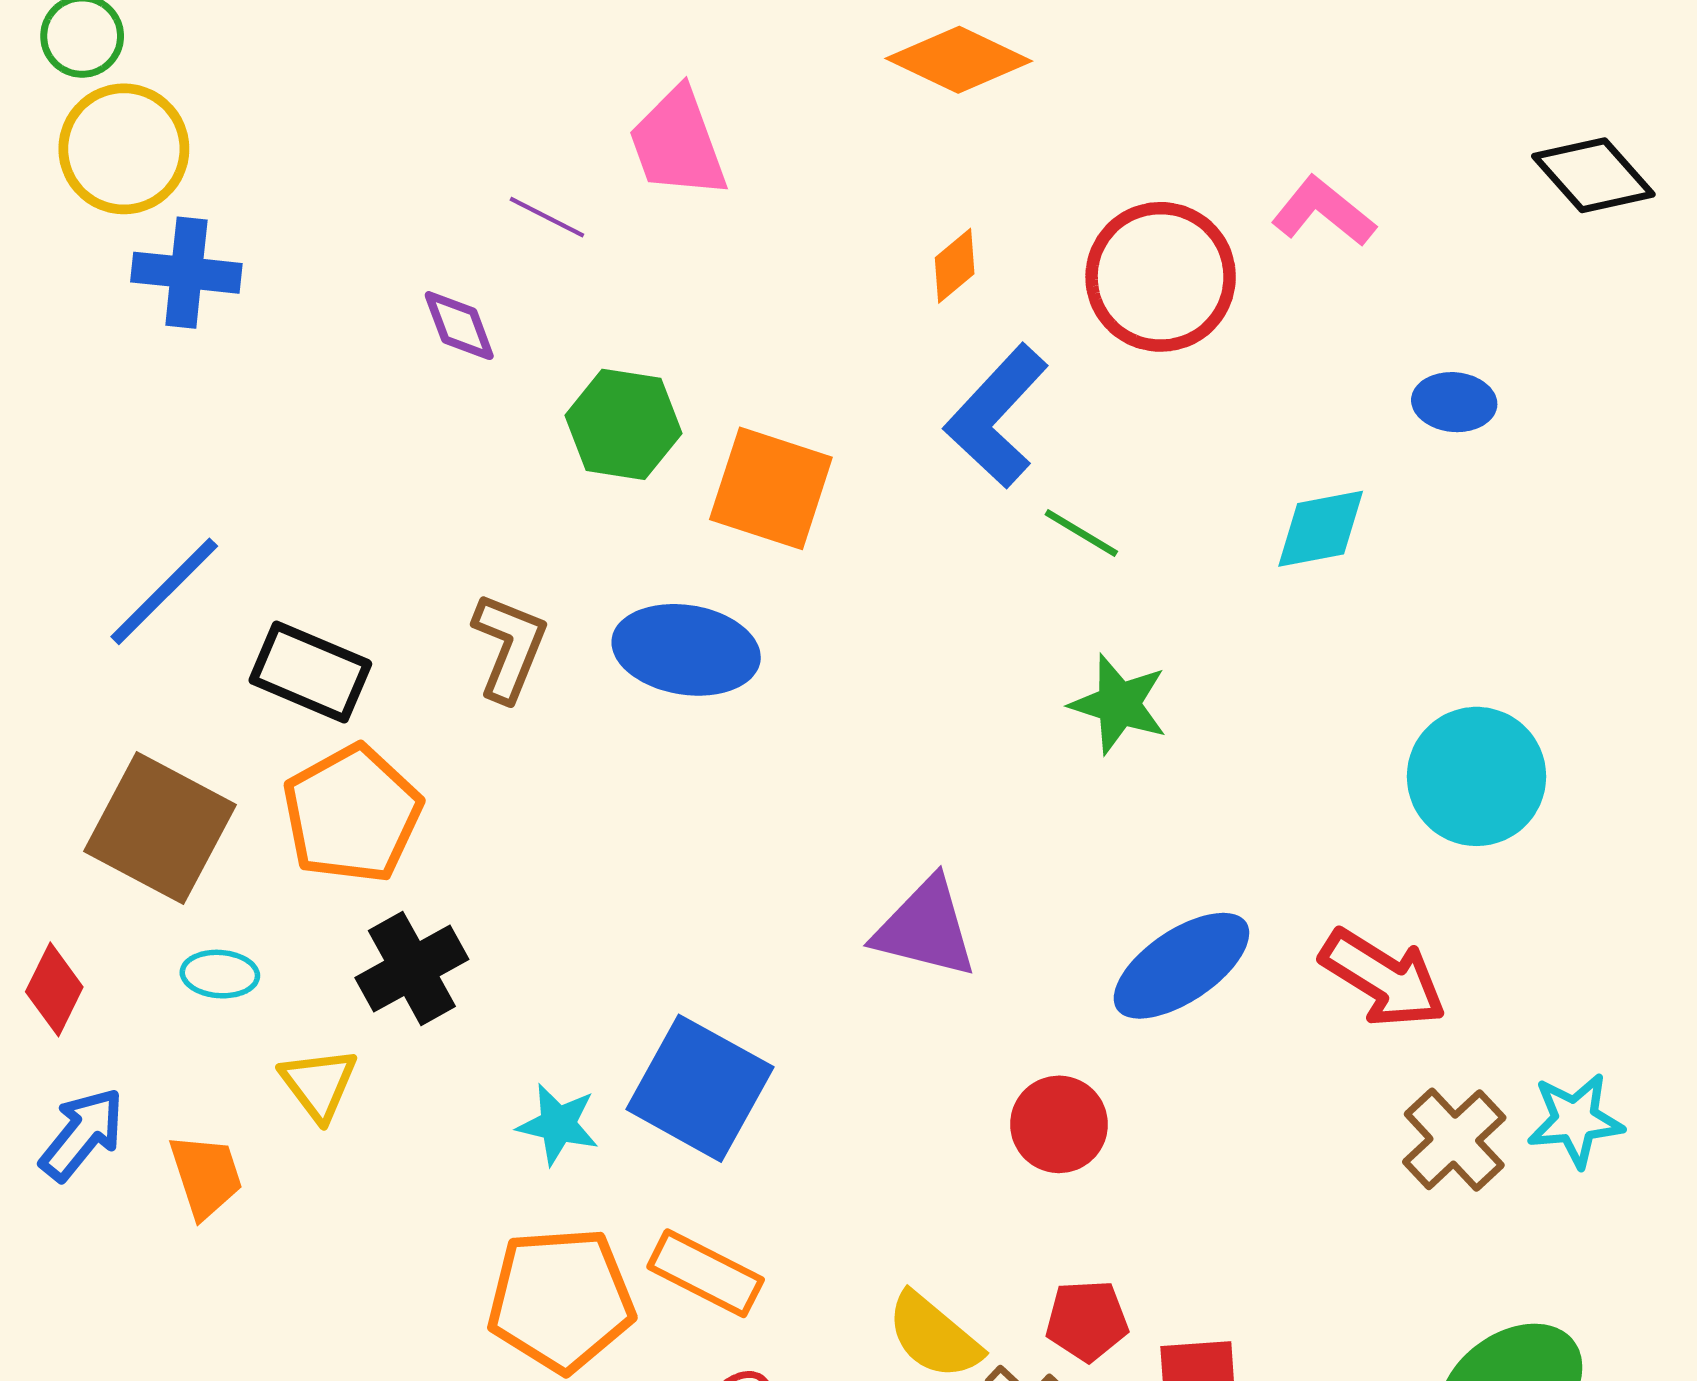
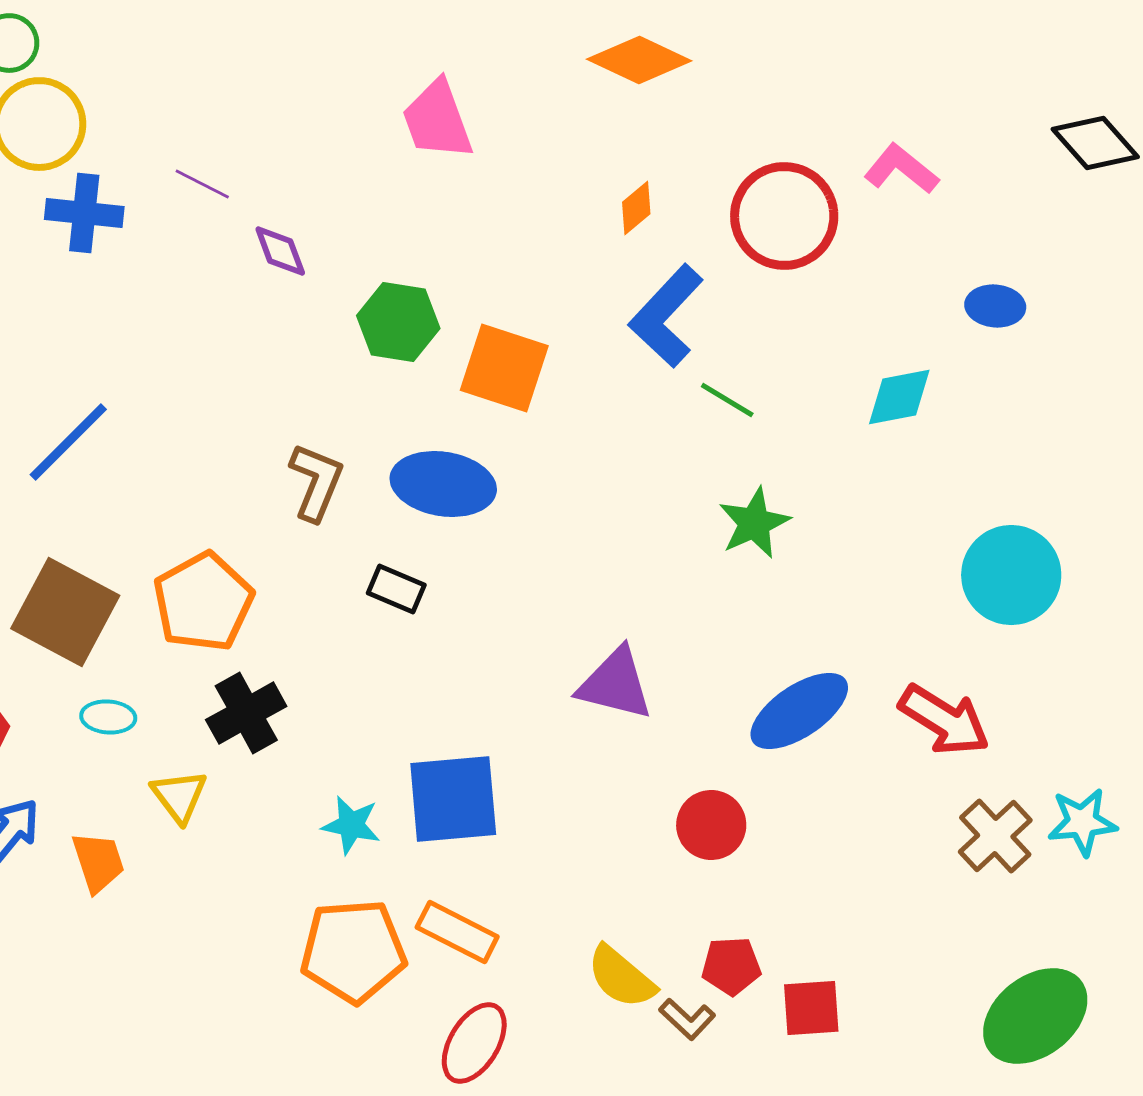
purple line: (547, 217) -> (202, 184), moved
black rectangle: (310, 672) -> (396, 589), moved, size x0.7
green star: (1119, 704) -> (754, 523), turned 30
blue square: (700, 1088) -> (453, 799), turned -34

